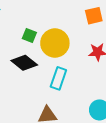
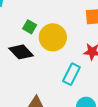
cyan rectangle: (58, 78) -> (71, 74), moved

